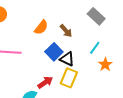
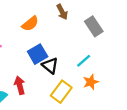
brown arrow: (66, 31) -> (62, 12), moved
yellow rectangle: (69, 78) -> (61, 92), moved
red arrow: (45, 82) -> (20, 85), turned -84

